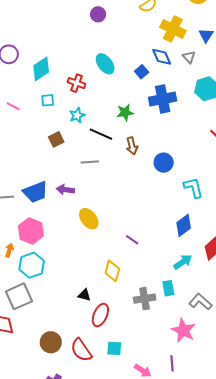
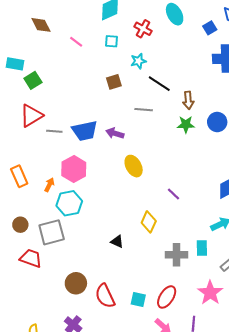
green star: (125, 112) -> (186, 124), moved
red ellipse: (100, 315) -> (167, 297), moved

